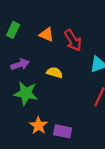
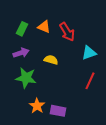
green rectangle: (13, 30) -> (22, 29), moved

